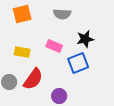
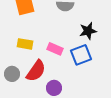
pink rectangle: (54, 46) -> (55, 49), moved
purple circle: (59, 96) -> (54, 88), moved

